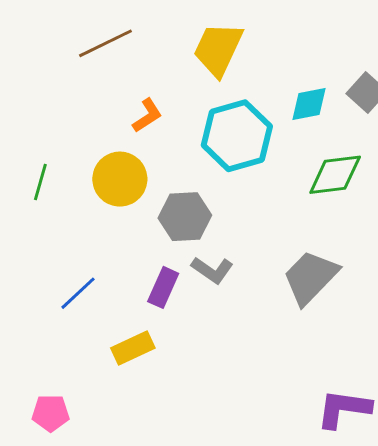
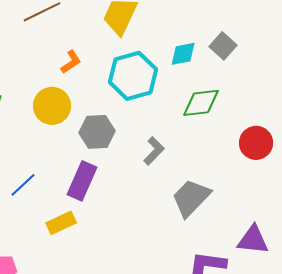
gray L-shape: (212, 270) -> (154, 151), moved, turned -80
gray trapezoid: (311, 277) -> (191, 198), moved
purple rectangle: (163, 287) -> (82, 181), size x1.4

